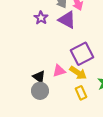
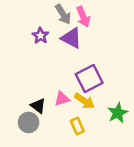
gray circle: (40, 91) -> (29, 122), moved
yellow rectangle: (81, 93) -> (77, 126), moved

